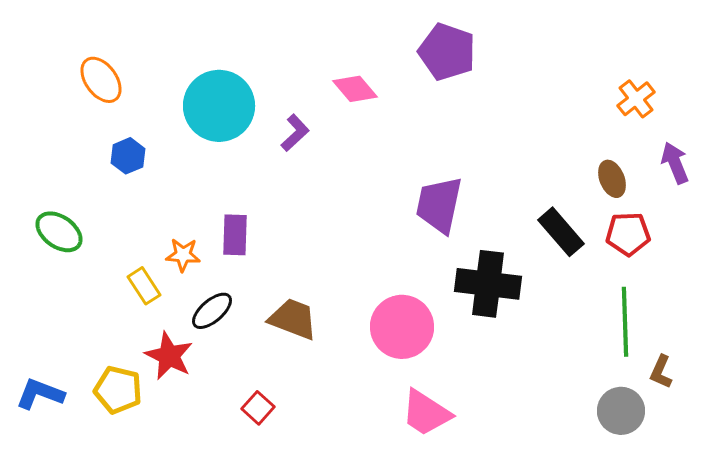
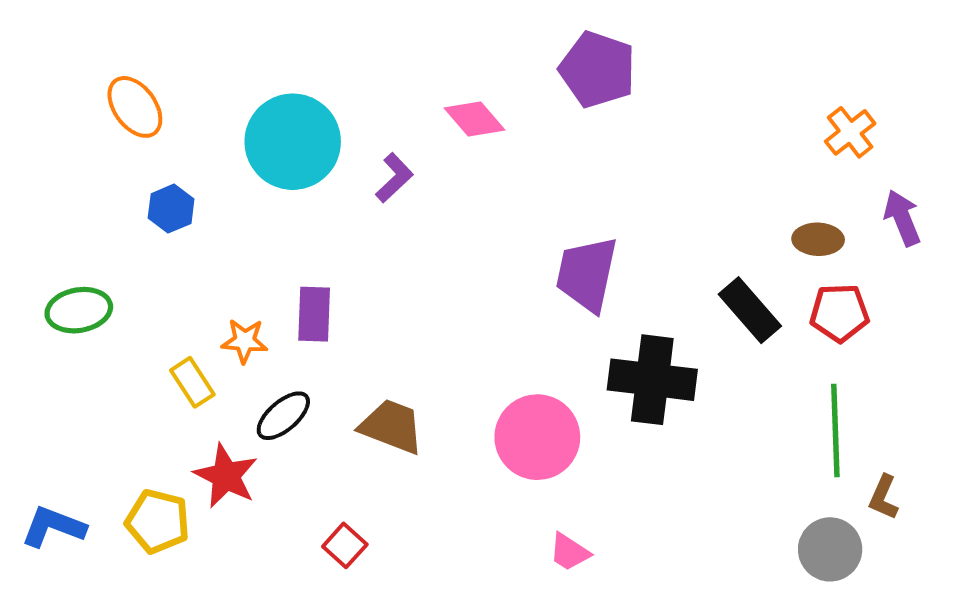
brown ellipse: (612, 179) -> (818, 239), turned -66
green ellipse: (59, 232) -> (79, 310), turned -45
pink trapezoid: (426, 413) -> (569, 552), size x0.6

